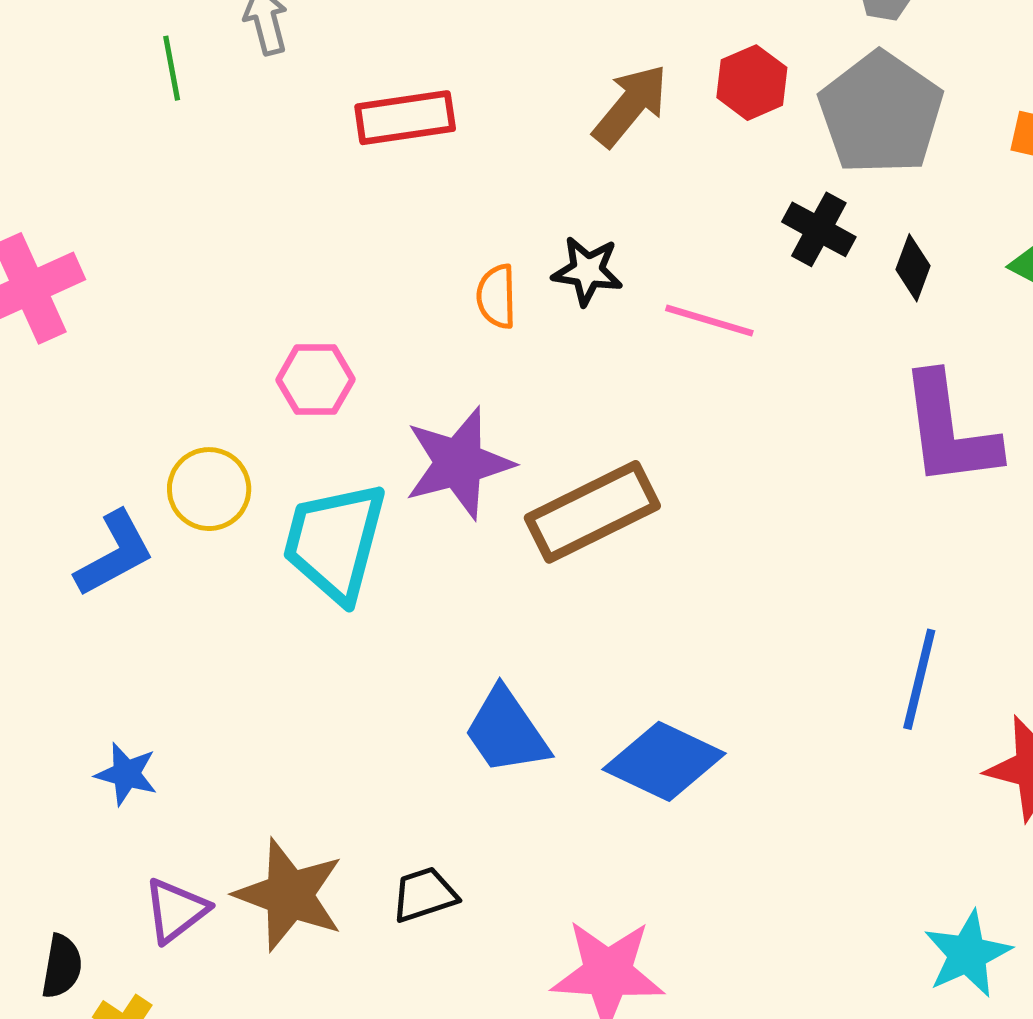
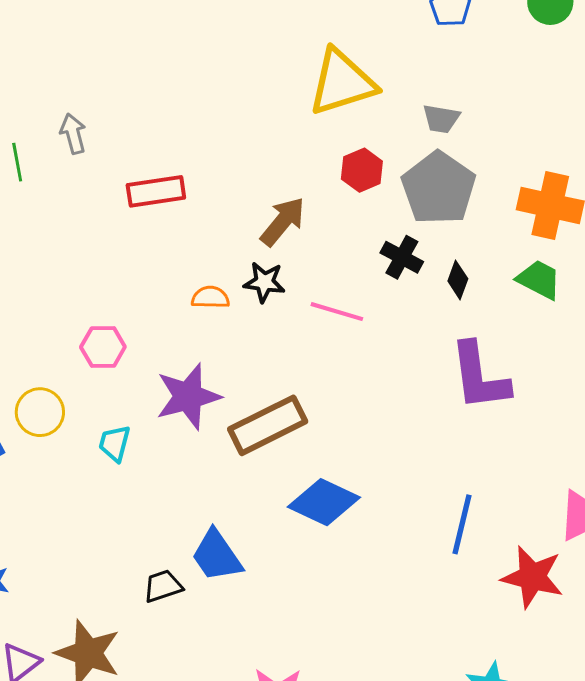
brown arrow: (630, 105) -> (283, 222), moved
orange semicircle: (496, 296) -> (210, 297), turned 93
cyan trapezoid: (335, 542) -> (115, 443), size x0.5
blue diamond: (664, 761) -> (324, 502), moved
black trapezoid: (424, 895) -> (163, 586), moved

